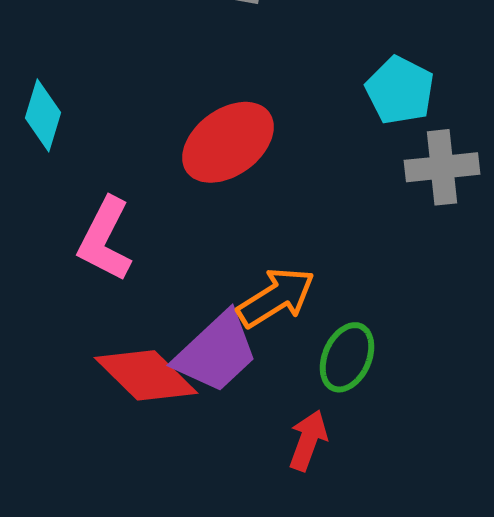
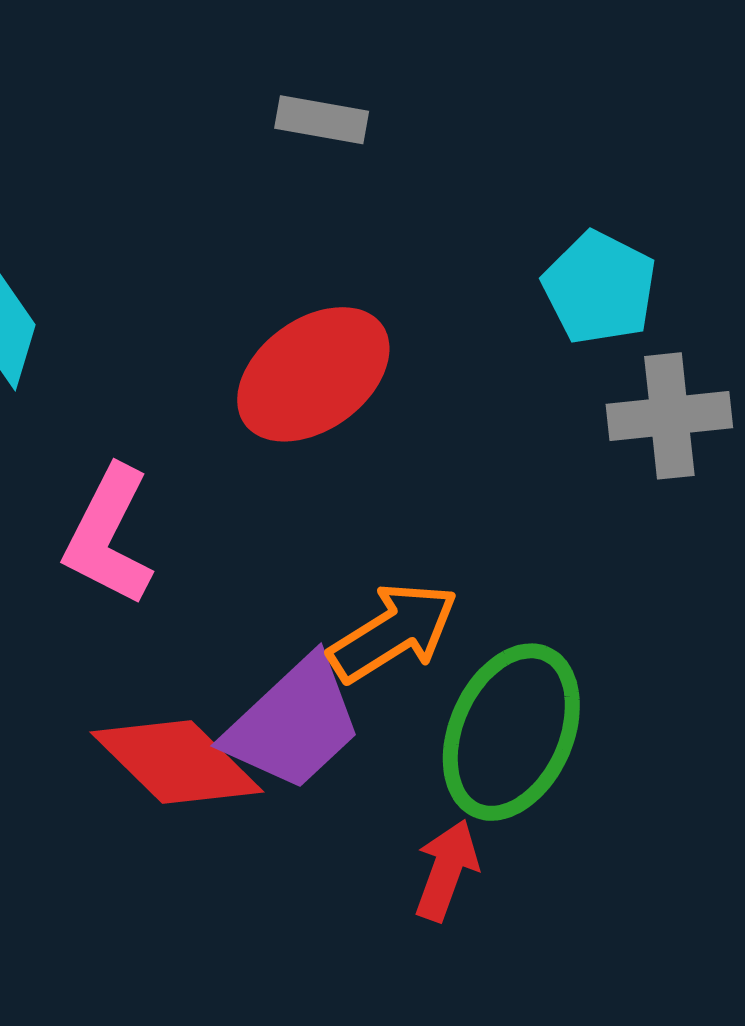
green ellipse: (347, 357) -> (511, 732), size x1.5

